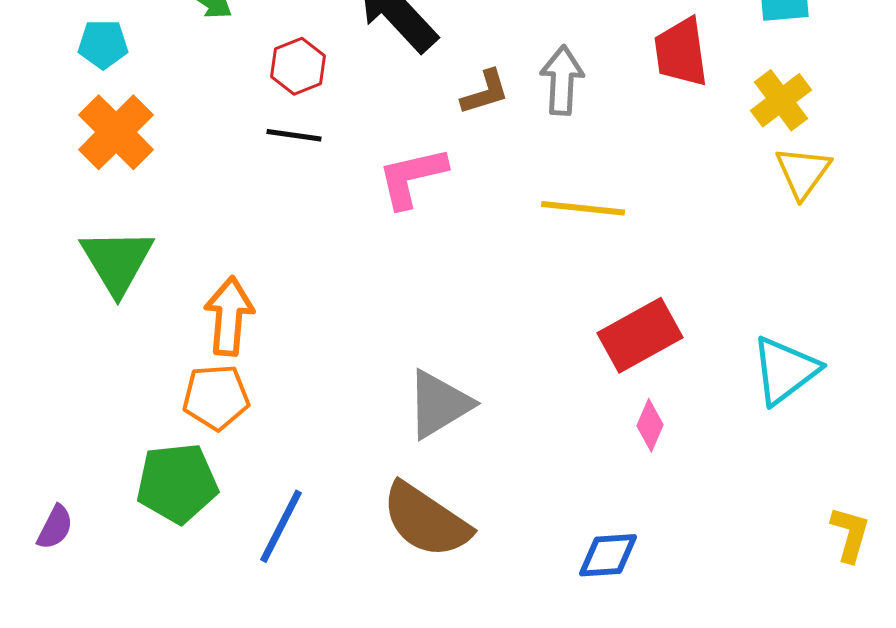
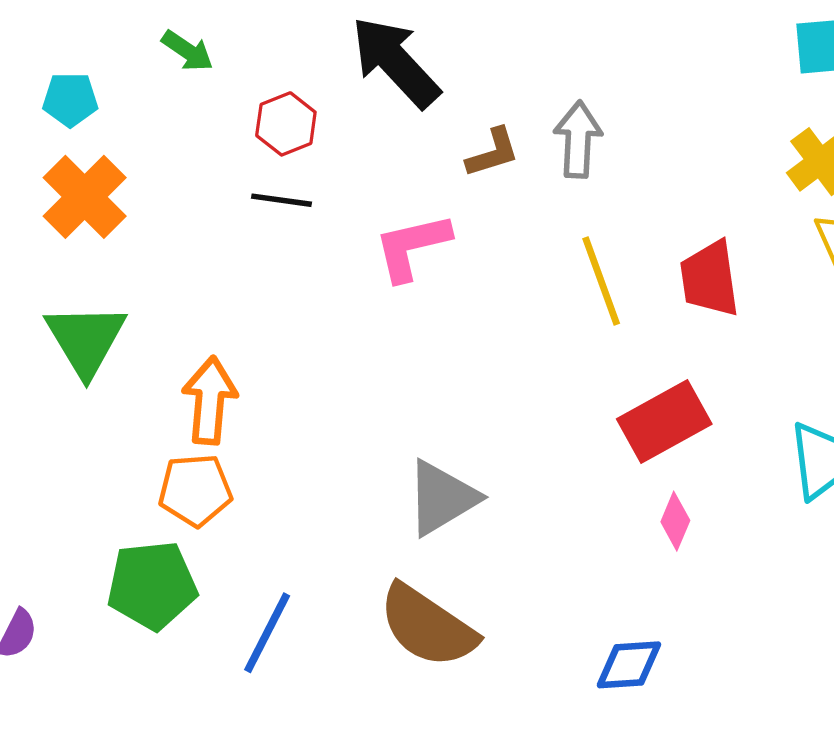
red trapezoid: (681, 52) -> (710, 279), moved
yellow line: (583, 208) -> (601, 281), turned 64

